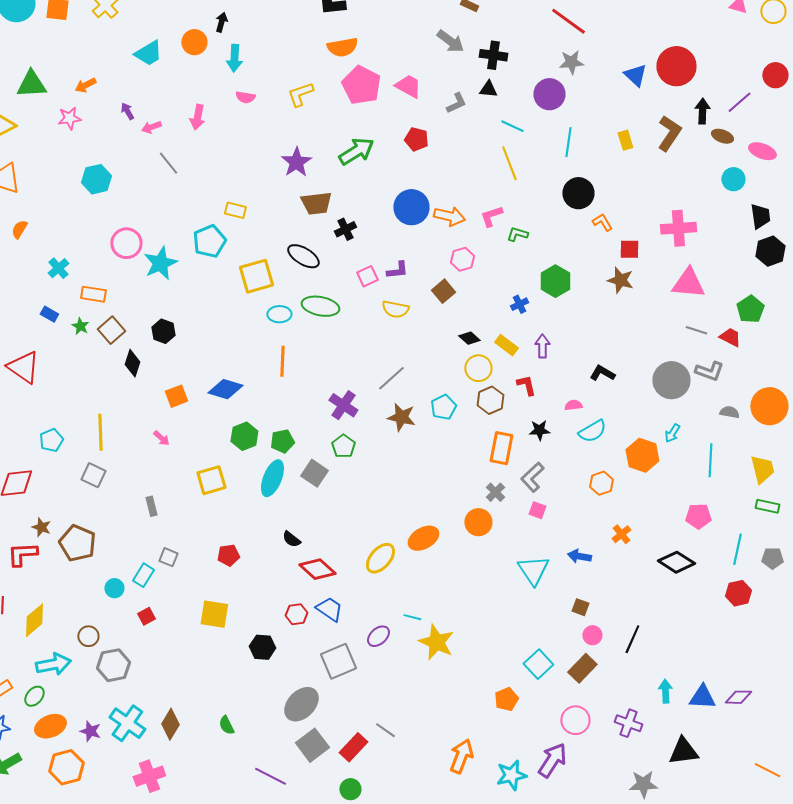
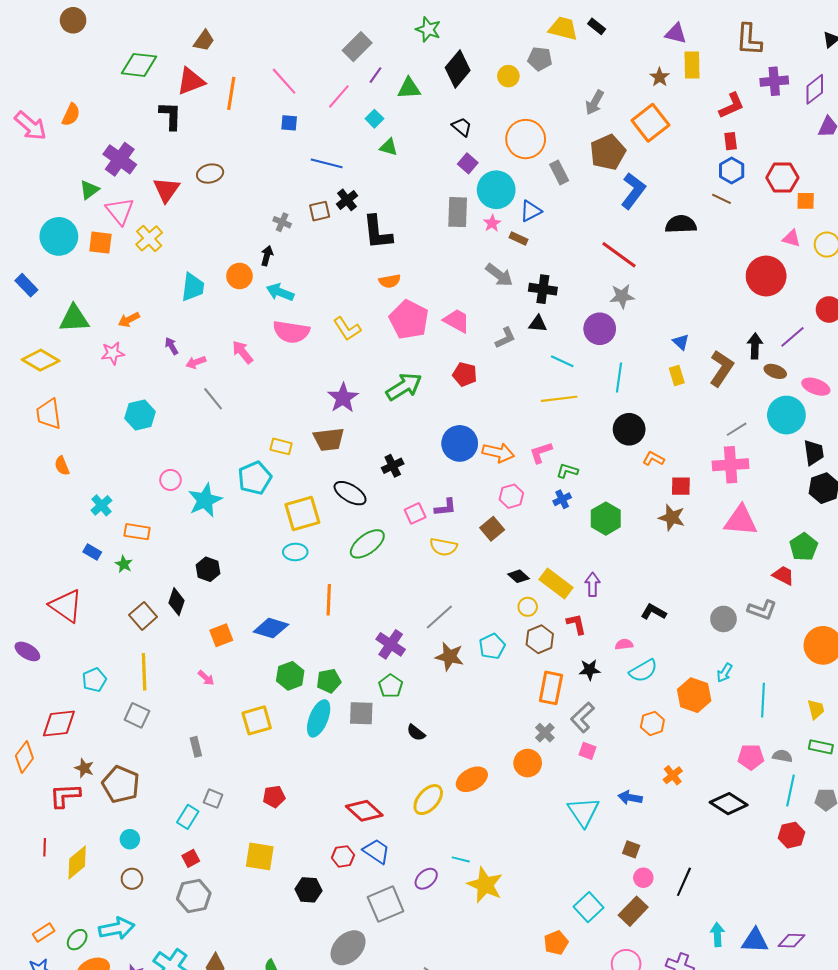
orange semicircle: (342, 47) -> (390, 281), size x0.7
cyan trapezoid: (148, 53) -> (193, 287), turned -52
cyan arrow: (234, 58) -> (280, 292), turned 108
red circle: (676, 66) -> (766, 276), moved
blue triangle: (635, 75) -> (681, 342), moved, size x0.7
yellow L-shape: (300, 94) -> (347, 329), turned -104
pink semicircle: (245, 97) -> (291, 332), size x1.8
pink arrow: (197, 117) -> (243, 352), turned 130
yellow line: (509, 163) -> (559, 399), turned -76
cyan circle: (733, 179) -> (786, 415), size x1.6
brown trapezoid: (316, 203) -> (329, 439), moved
orange L-shape: (602, 222) -> (653, 459), turned -30
orange semicircle: (19, 229) -> (62, 466), turned -54
pink circle: (126, 243) -> (170, 480), size x0.7
blue cross: (519, 304) -> (562, 499), moved
green ellipse: (320, 306) -> (367, 544), turned -48
cyan ellipse: (279, 314) -> (295, 552), moved
brown square: (111, 330) -> (143, 616), moved
gray line: (696, 330) -> (737, 429), moved, turned -50
yellow rectangle: (506, 345) -> (556, 583), size x1.4
yellow circle: (478, 368) -> (528, 607), size x0.7
gray circle: (671, 380) -> (723, 619), size x0.7
gray semicircle: (729, 412) -> (782, 756), moved
yellow trapezoid: (762, 469) -> (816, 709), size x0.7
gray square: (314, 473) -> (361, 713), turned -32
black semicircle: (291, 539) -> (416, 733), moved
cyan circle: (114, 588) -> (130, 839), moved
cyan arrow: (53, 664) -> (117, 928), moved
gray hexagon: (113, 665) -> (194, 896), moved

